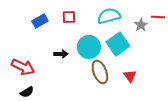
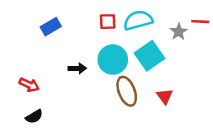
red square: (69, 17) -> (108, 22), moved
red arrow: (23, 67) -> (29, 85), size x0.7

